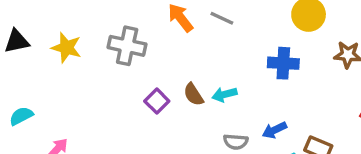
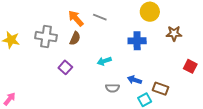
brown semicircle: (193, 94) -> (75, 38), moved, turned -120
blue arrow: (274, 130) -> (134, 80), turned 48

